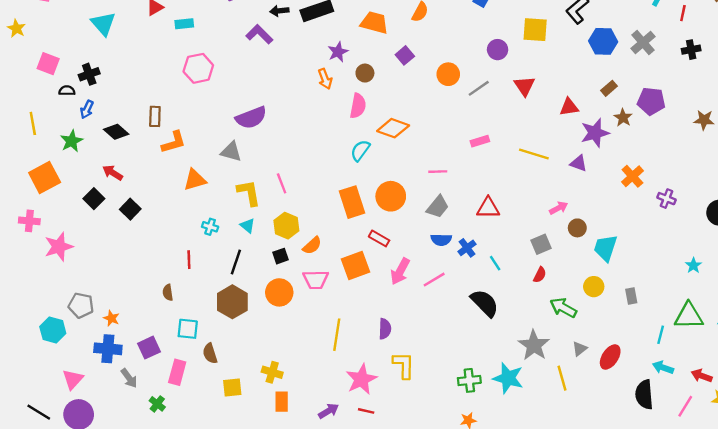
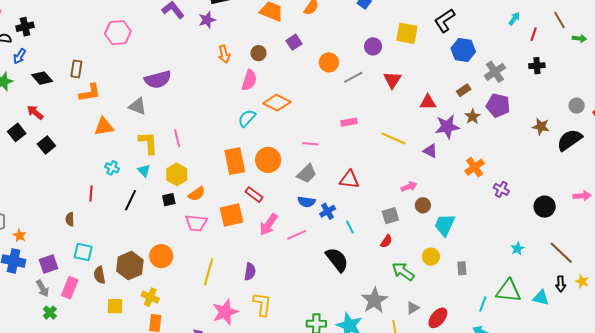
gray cross: (643, 43) -> (495, 72), moved
purple star: (338, 52) -> (207, 20), moved
orange circle: (279, 292) -> (161, 256), moved
brown hexagon: (232, 302) -> (130, 266), moved
gray arrow: (129, 378) -> (43, 289), moved

